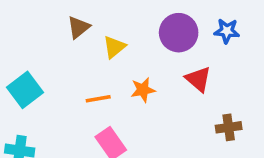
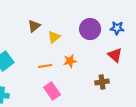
red triangle: (198, 79) -> (115, 55), moved
brown cross: (229, 127) -> (102, 82), moved

